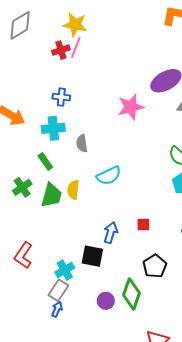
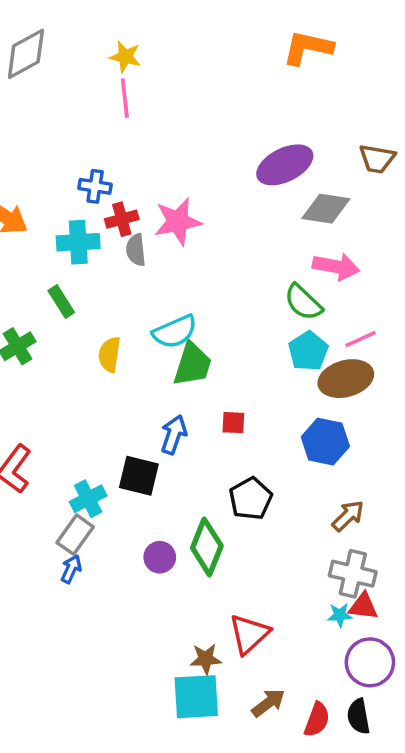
yellow star: (75, 25) -> (125, 57), size x0.7
pink line: (76, 48) -> (125, 98), turned -30
red cross: (61, 50) -> (122, 219), moved
pink star: (131, 107) -> (178, 222), moved
gray semicircle: (82, 143) -> (136, 250), moved
green trapezoid: (51, 195) -> (192, 364), moved

